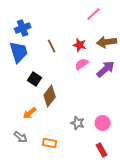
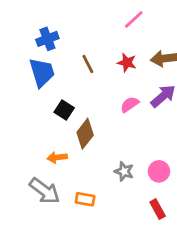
pink line: (94, 14) -> (134, 19), moved
pink semicircle: (82, 64) -> (130, 104), moved
orange arrow: (30, 113) -> (57, 157), turned 32
gray arrow: (21, 137) -> (45, 191), size x1.6

